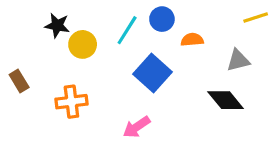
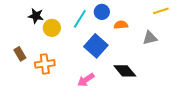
brown rectangle: (19, 81) -> (20, 54), moved
black diamond: (225, 100) -> (125, 71), moved

